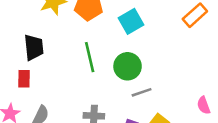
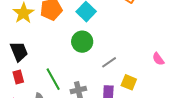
green line: (90, 57) -> (53, 79), moved
green circle: (128, 66) -> (82, 42), moved

